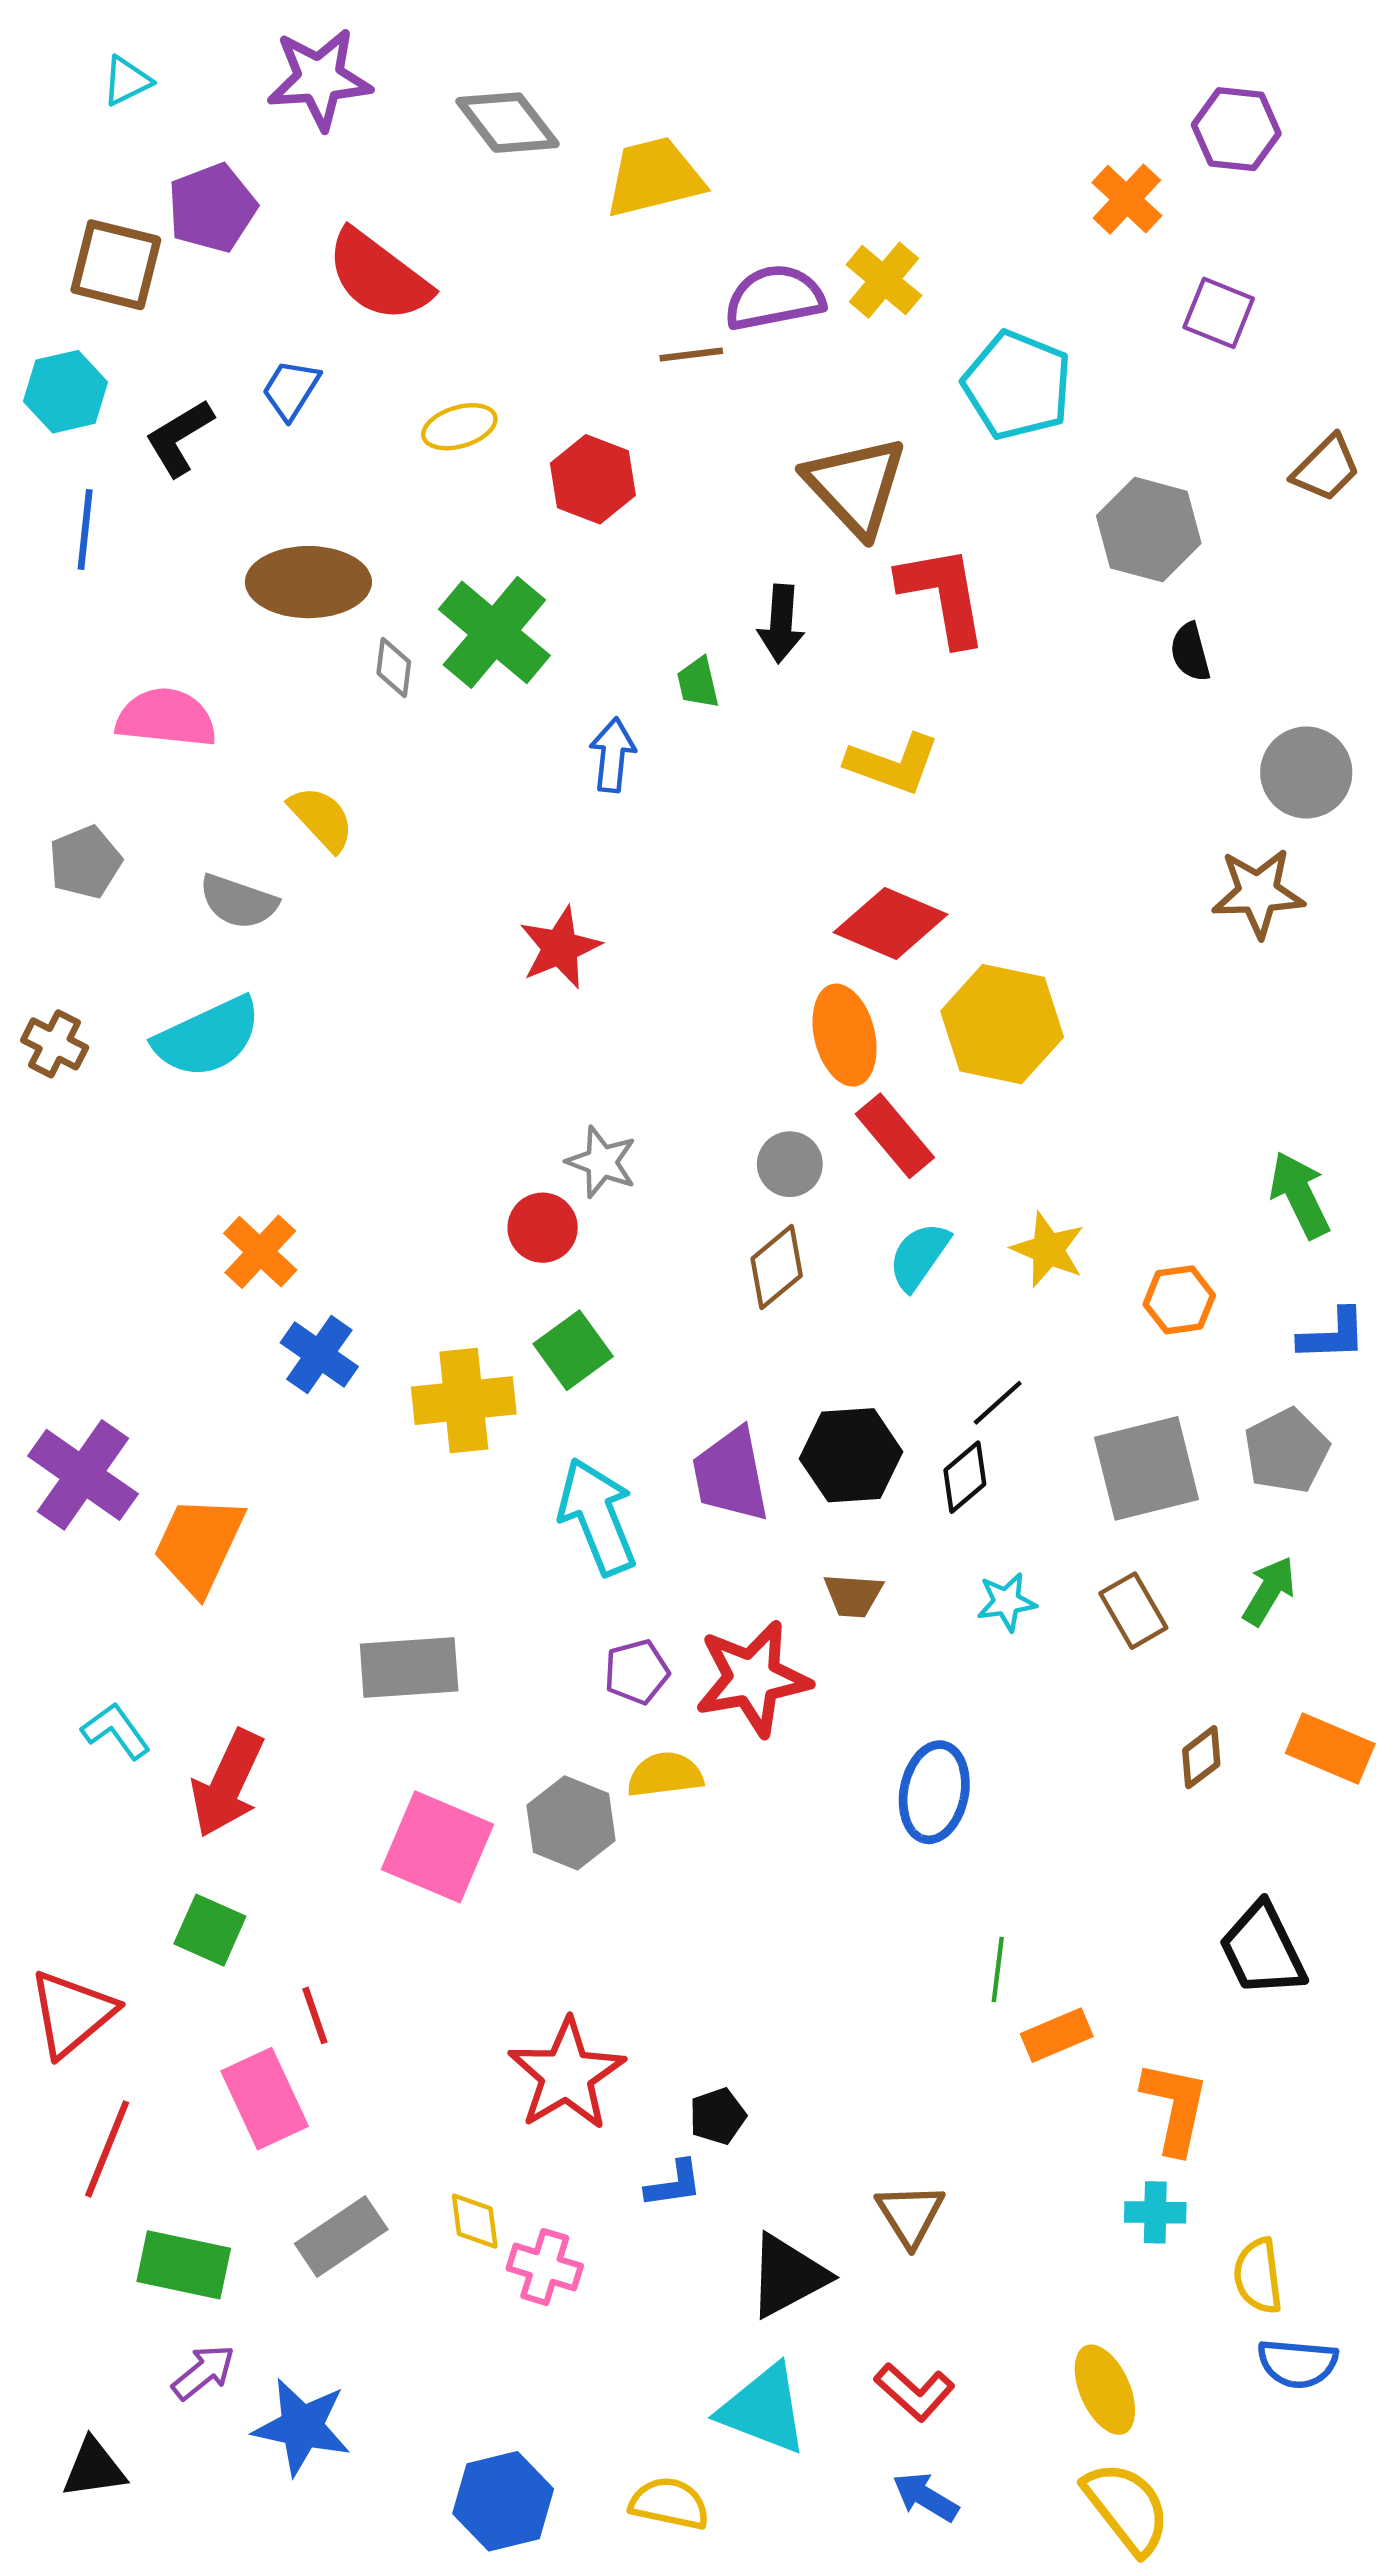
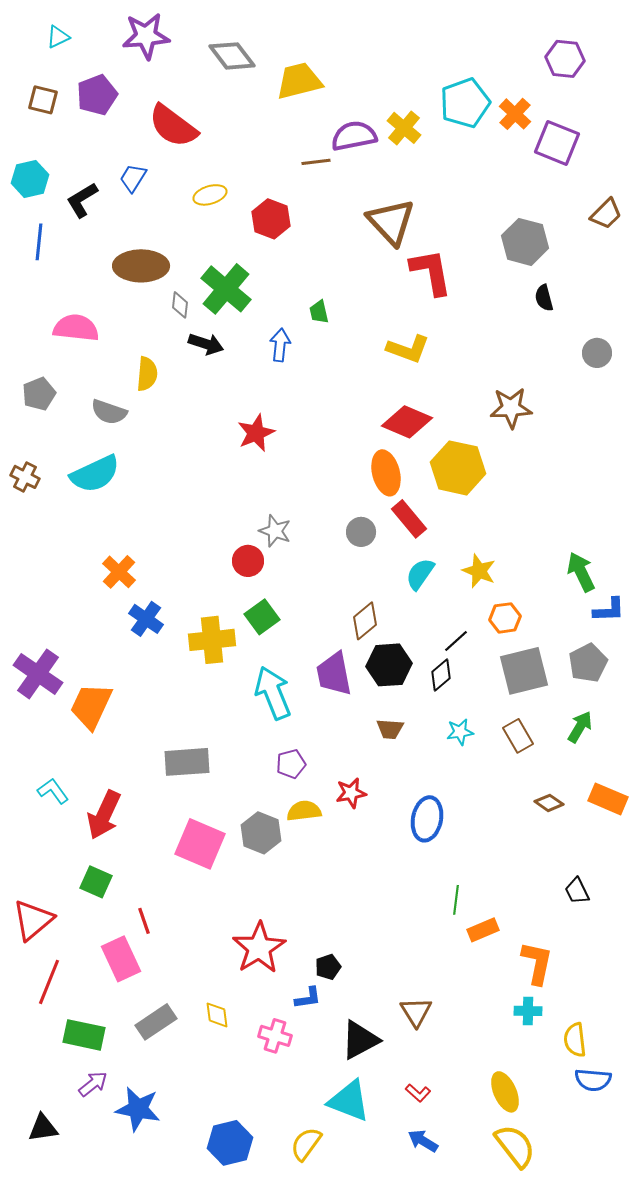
orange cross: (1127, 199) -> (515, 114), moved
brown square: (116, 265) -> (43, 100), moved, size x0.7
purple square: (1219, 313) -> (557, 143), size x1.4
cyan pentagon: (1017, 385) -> (465, 103), moved, turned 30
black arrow: (781, 624) -> (206, 344), moved, turned -76
gray circle: (1306, 772) -> (597, 353), size x0.7
yellow semicircle: (322, 818) -> (147, 374), turned 48
brown star: (1258, 893) -> (511, 408), moved
green arrow: (1300, 1195) -> (581, 572), moved
brown diamond: (777, 1267) -> (365, 621), moved
orange hexagon: (1179, 1300) -> (505, 618), moved
red star: (753, 1678) -> (351, 793), moved, size x0.6
brown diamond: (1201, 1757) -> (549, 803), turned 72
black trapezoid: (1262, 1950) -> (577, 891), size x0.6
pink cross: (545, 2267) -> (275, 1036), moved
red L-shape: (915, 2392) -> (418, 1093), size x0.7
yellow semicircle: (669, 2503) -> (306, 1144), turned -66

